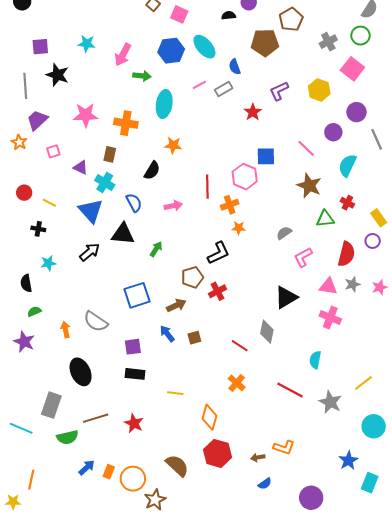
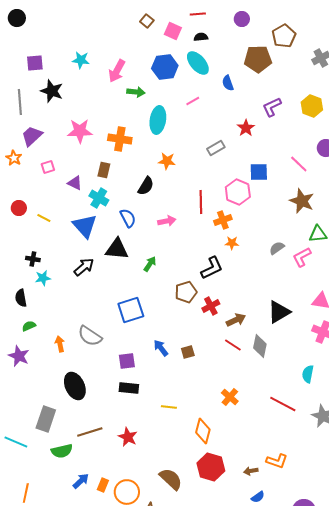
black semicircle: (229, 15) -> (201, 37), moved
gray rectangle: (224, 89) -> (216, 148), moved
black cross: (38, 229) -> (33, 259), moved
pink L-shape: (303, 257) -> (302, 257), moved
brown arrow: (176, 305) -> (236, 320), moved
red line: (240, 346) -> (233, 345), moved

